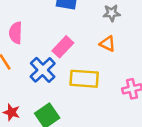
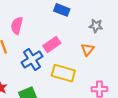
orange triangle: (108, 44) -> (88, 49), turned 32

